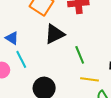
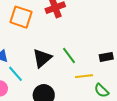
black triangle: (55, 34) -> (42, 58), moved

